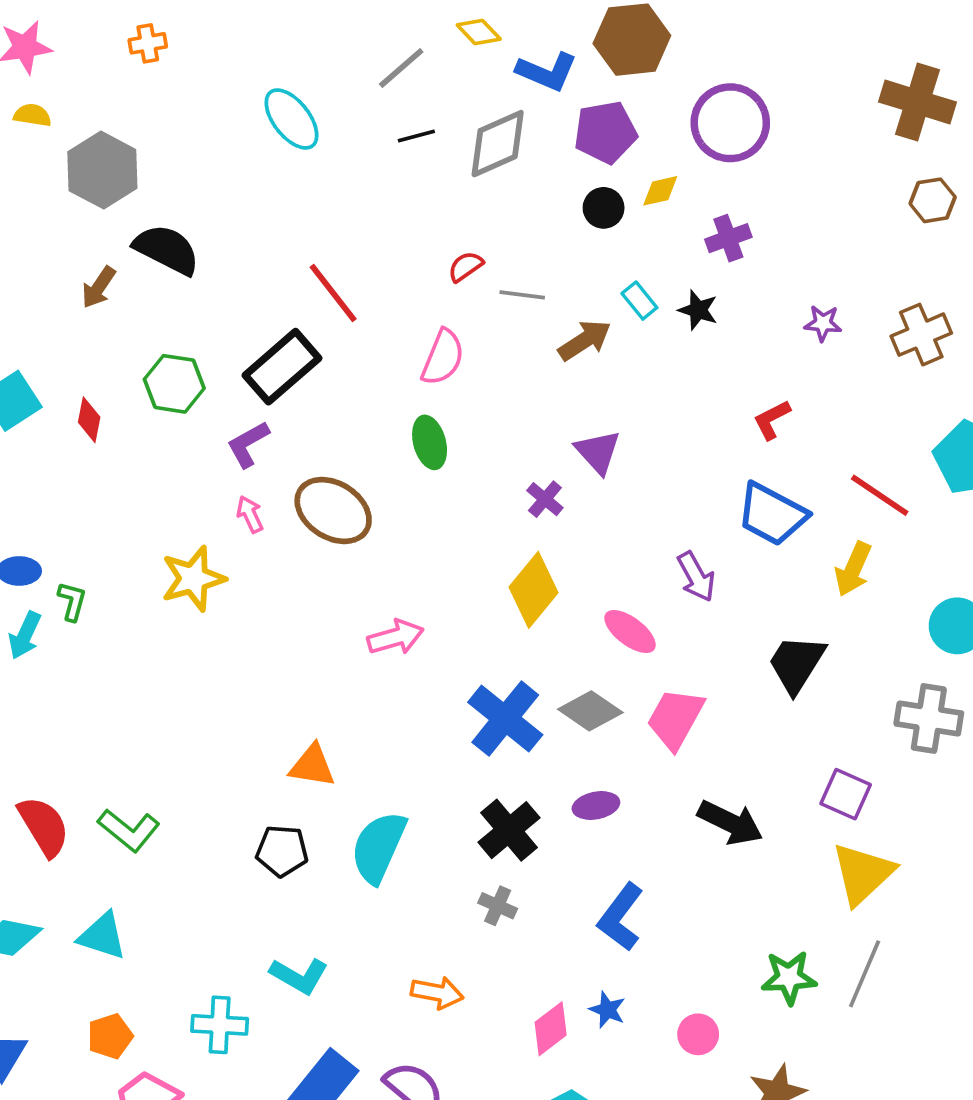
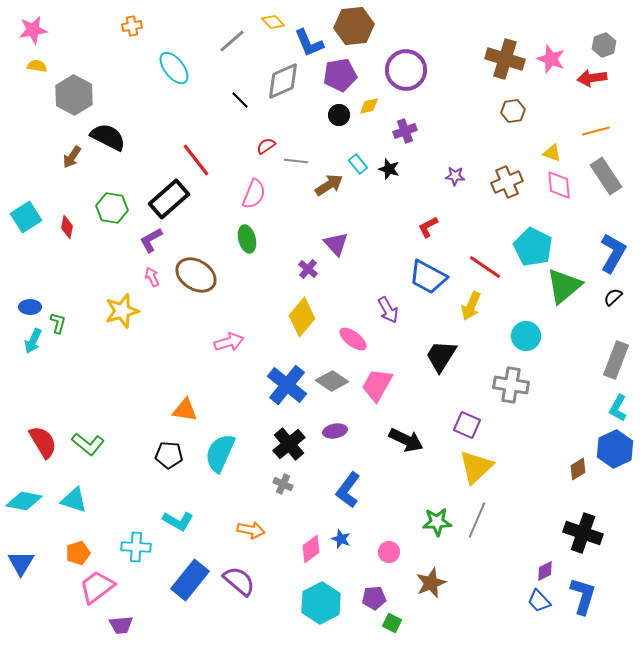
orange cross: (148, 43) -> (132, 26), moved
blue L-shape: (547, 72) -> (309, 43), turned 44
black line: (416, 136) -> (240, 100), moved, turned 60

